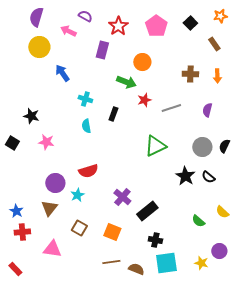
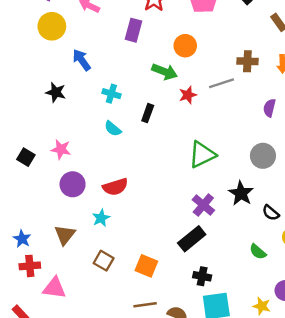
gray line: (171, 108) -> (222, 83), moved
black star: (31, 116) -> (56, 92), moved
cyan semicircle: (86, 126) -> (113, 129), turned -40
black square: (12, 143) -> (26, 157), moved
black semicircle: (208, 177) -> (271, 213), moved
purple circle: (55, 183) -> (73, 184), moved
purple cross: (122, 197) -> (203, 205), moved
pink triangle: (52, 249) -> (54, 288), moved

